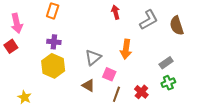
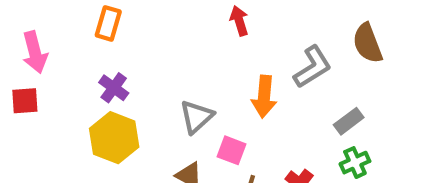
gray L-shape: (149, 20) -> (312, 67), moved
purple cross: (54, 42) -> (114, 88), turned 32
red square: (11, 46) -> (25, 101), turned 32

